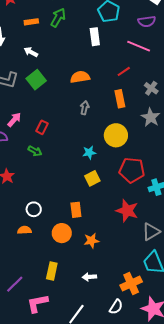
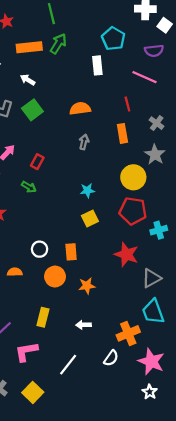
orange rectangle: (31, 22) -> (29, 47), size x1.6
red line: (124, 71) -> (127, 104), turned -72
yellow circle: (116, 135) -> (133, 177), moved
white circle: (34, 209) -> (40, 249), moved

